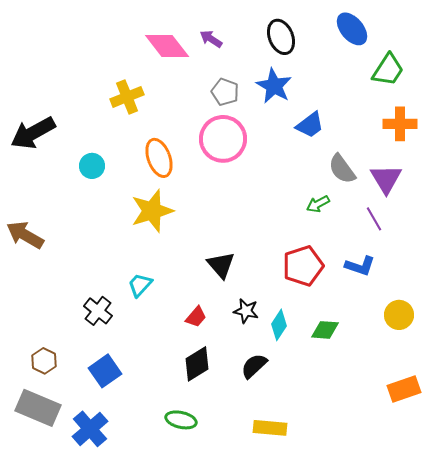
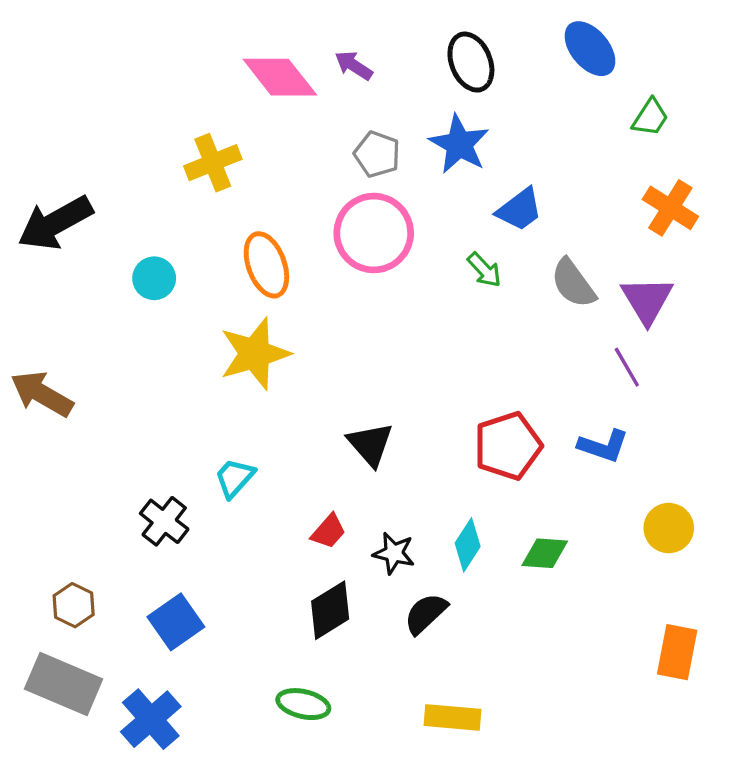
green trapezoid: (388, 70) -> (650, 117), size x0.7
orange cross: (400, 124) -> (670, 208), turned 32
green arrow: (318, 204) -> (484, 270), moved, turned -105
black star: (246, 311) -> (394, 553), moved
orange rectangle: (404, 389) -> (677, 652), turned -60

